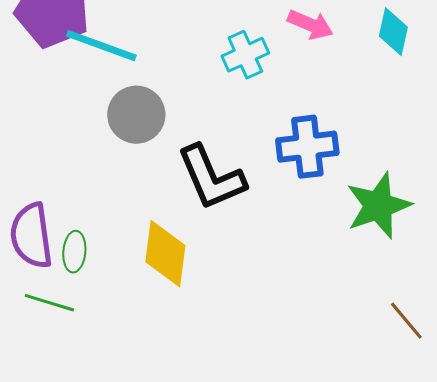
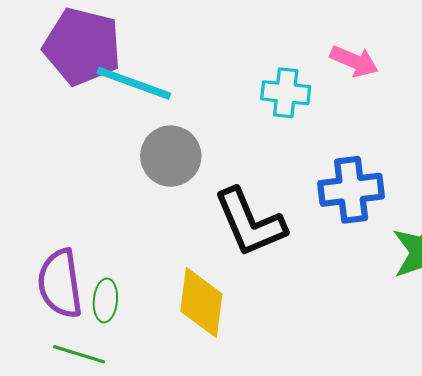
cyan cross: (245, 55) -> (286, 93), turned 30

